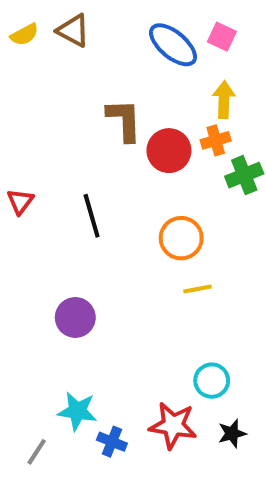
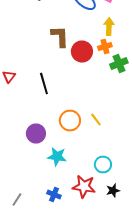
orange circle: (181, 238) -> (70, 120), moved
yellow line: (197, 289) -> (96, 120), turned 64
cyan star: (77, 411) -> (57, 156), moved

